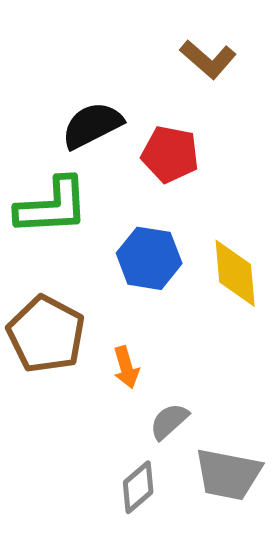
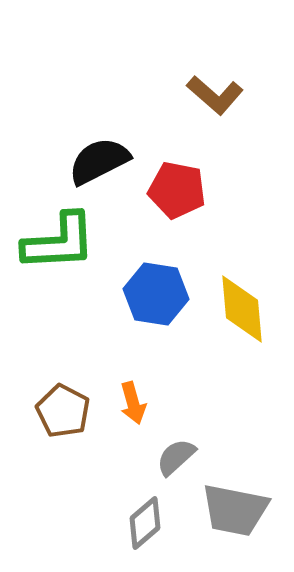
brown pentagon: (46, 334) -> (63, 411), moved, size x0.7

